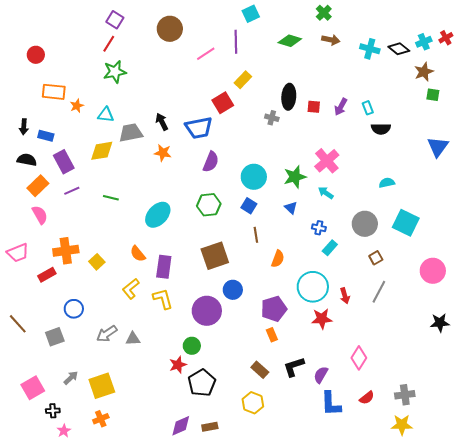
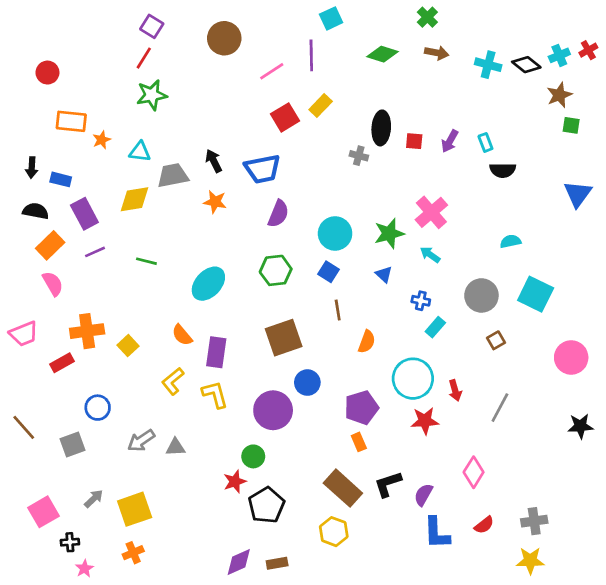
red square: (223, 103) -> (285, 117), moved
gray line: (379, 292) -> (500, 408), moved
brown rectangle: (260, 370) -> (343, 488), size x1.6

